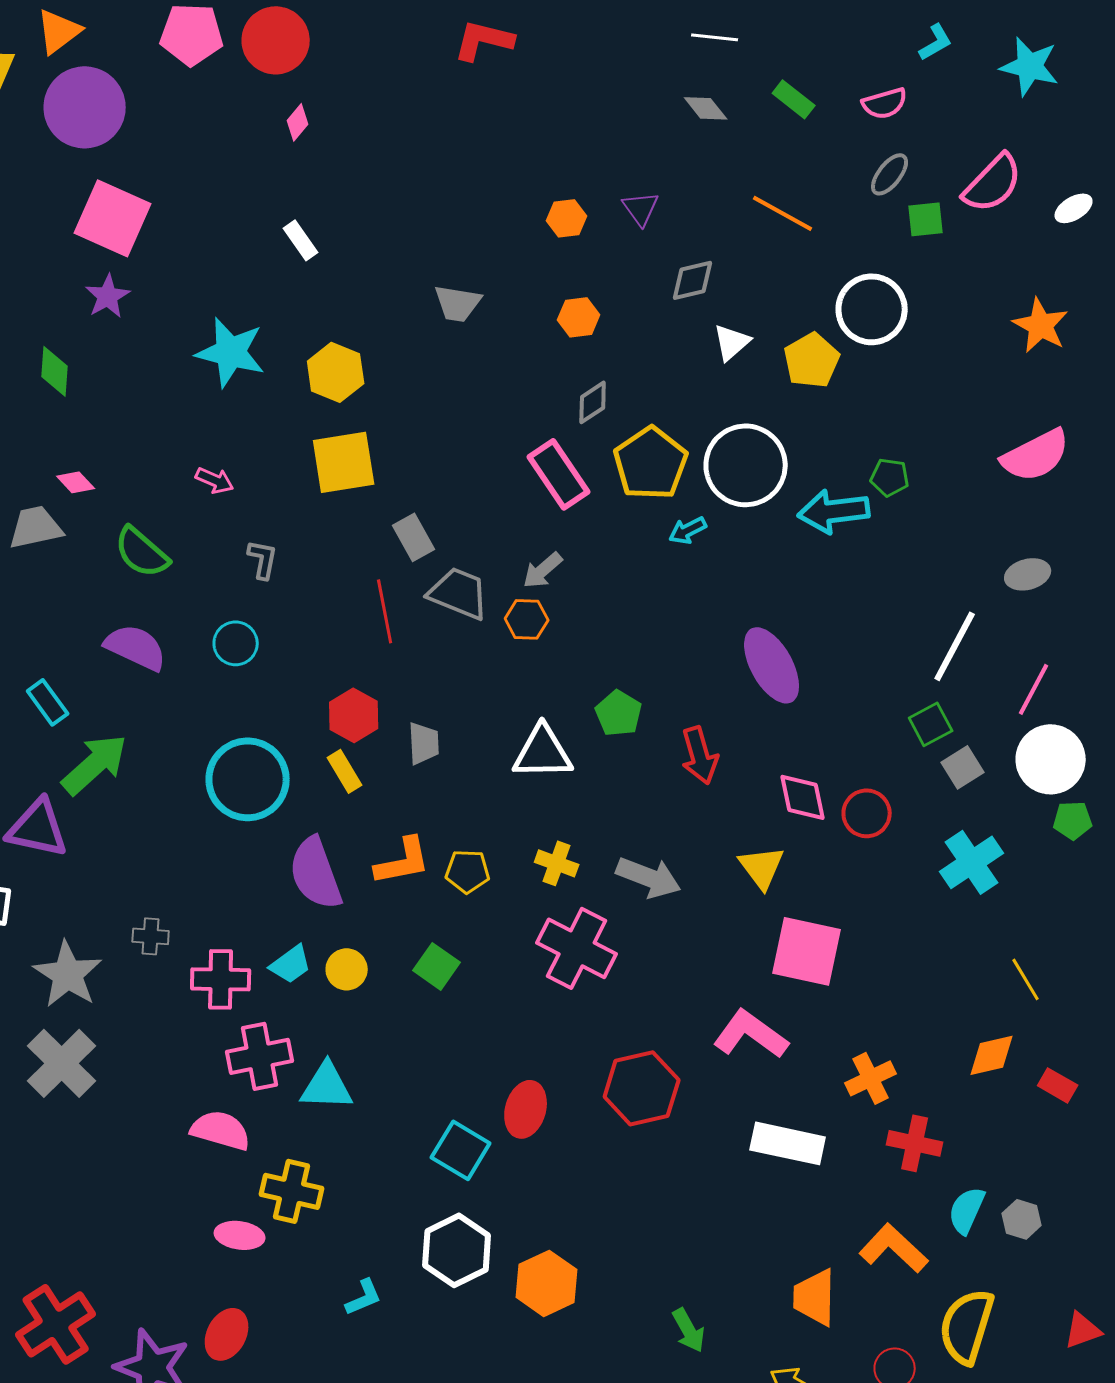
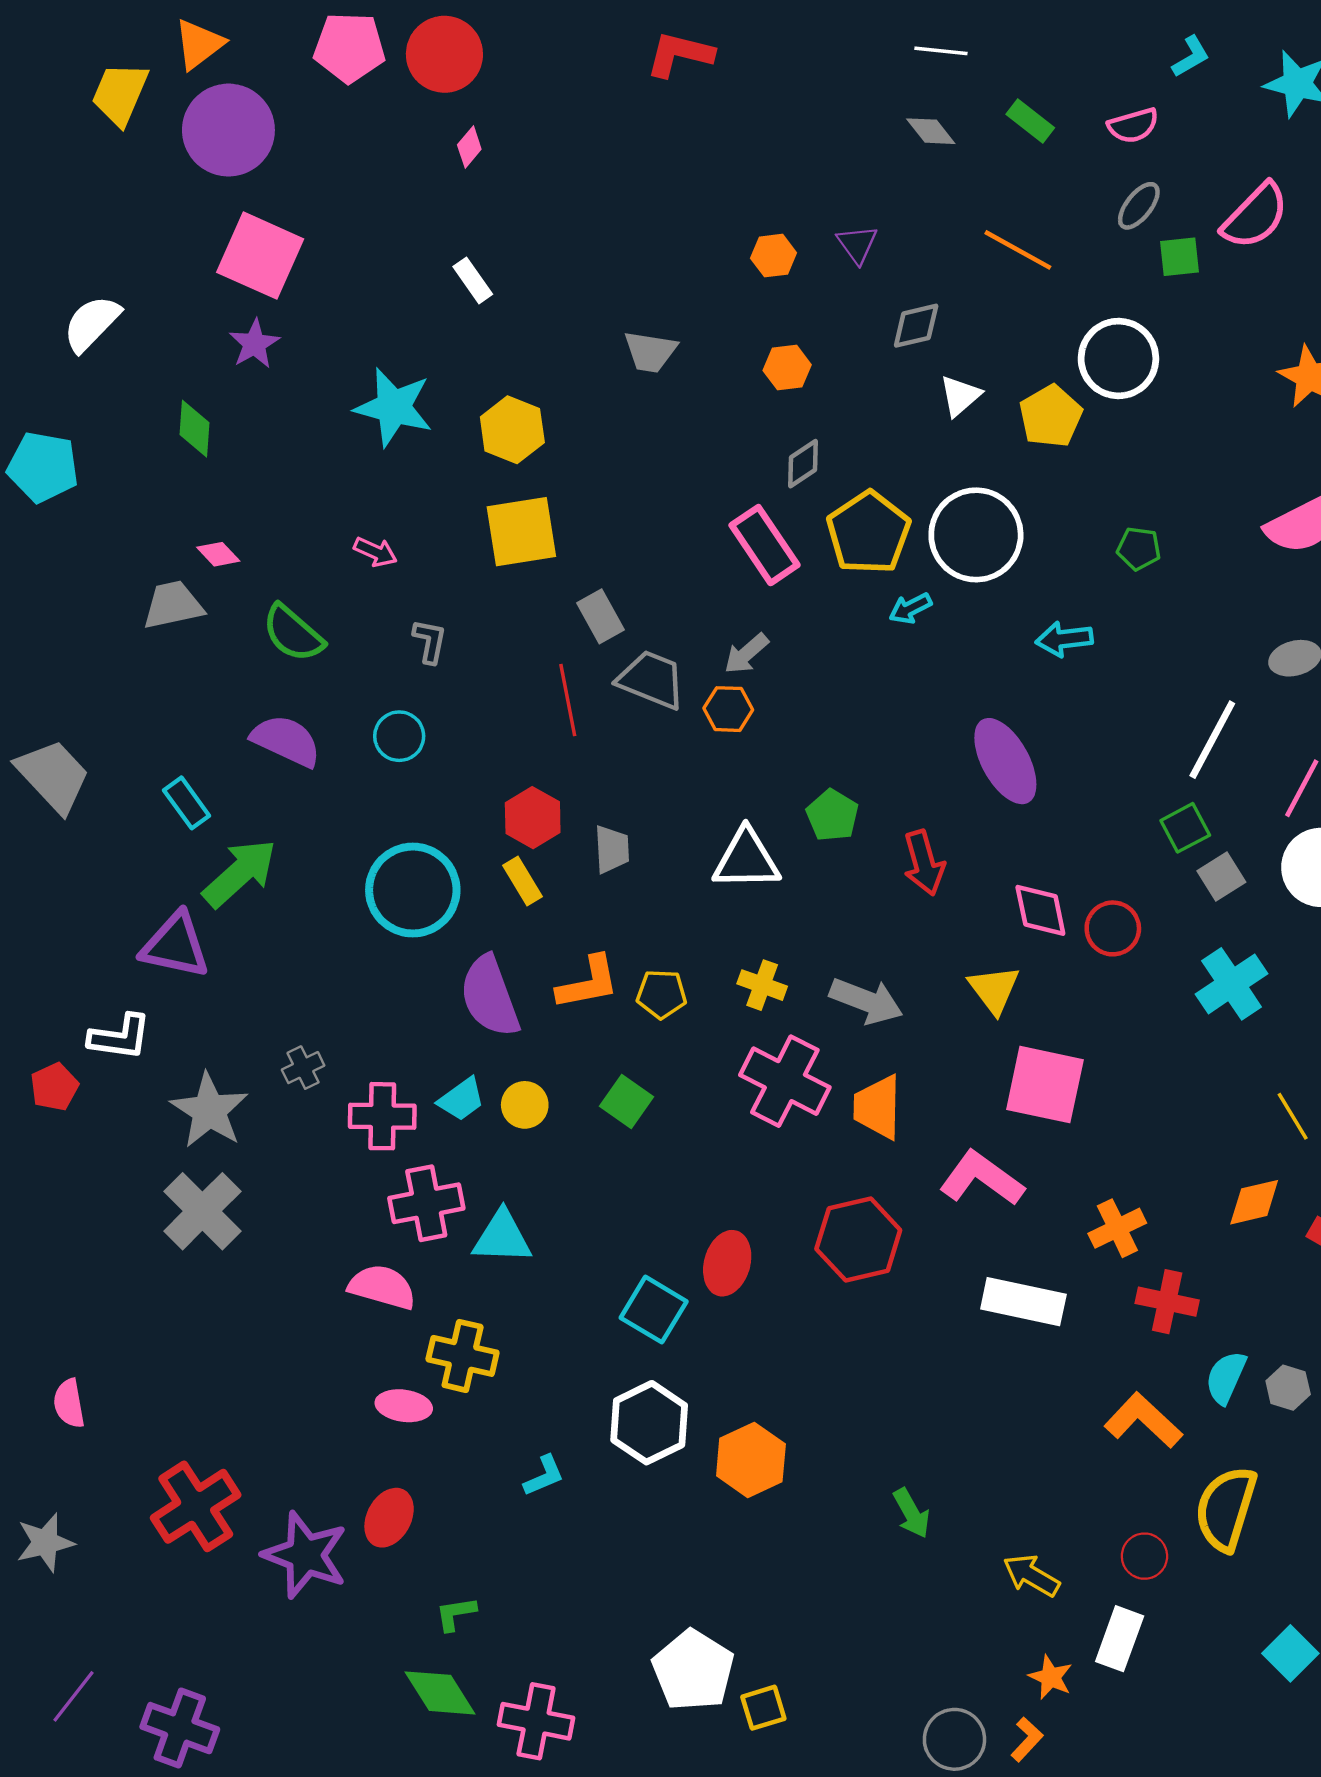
cyan arrow: (834, 511) -> (1064, 639), moved, size x0.7
gray cross: (151, 936) -> (303, 1068), turned -30
orange trapezoid: (815, 1297) -> (878, 1107), moved

